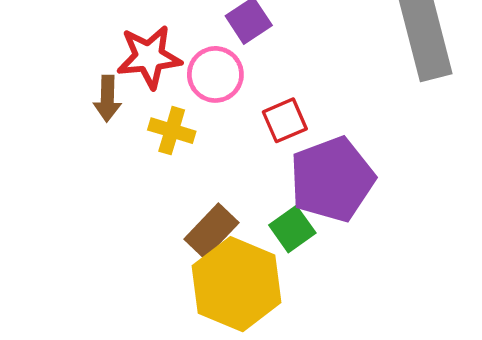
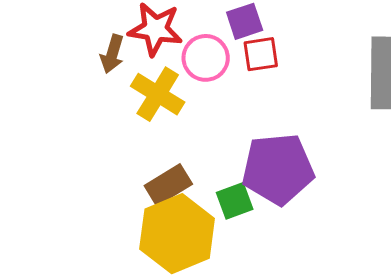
red square: (285, 120) -> (261, 54), moved
yellow cross: (172, 131) -> (158, 94), size x1.4

